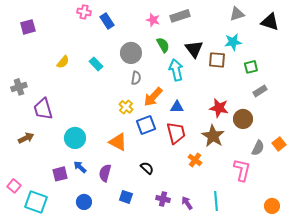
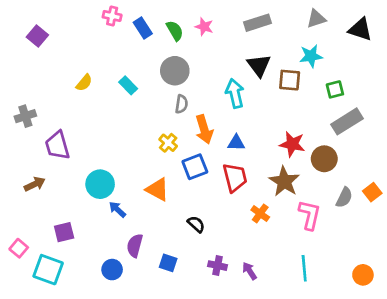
gray rectangle: (180, 16) -> (258, 23), moved
purple square: (28, 27) -> (37, 36), turned -35
green semicircle: (163, 45) -> (175, 31), moved
gray rectangle: (260, 91) -> (347, 121), size x1.6
orange arrow: (153, 97) -> (204, 129), turned -60
blue arrow: (80, 167) -> (117, 209), moved
pink L-shape: (242, 170) -> (310, 215), moved
purple semicircle: (105, 173) -> (135, 246), moved
purple square: (60, 174) -> (64, 232), moved
cyan line: (216, 201) -> (304, 268), moved

